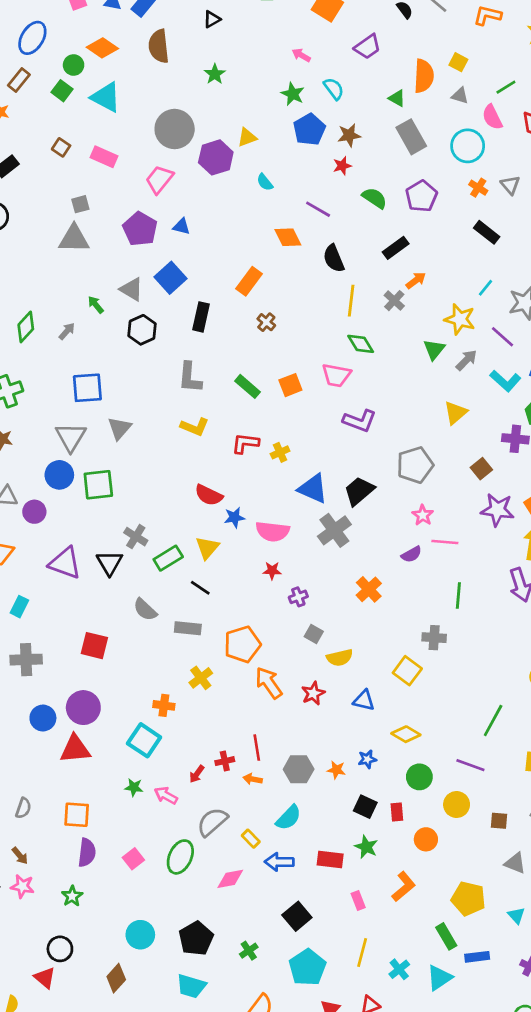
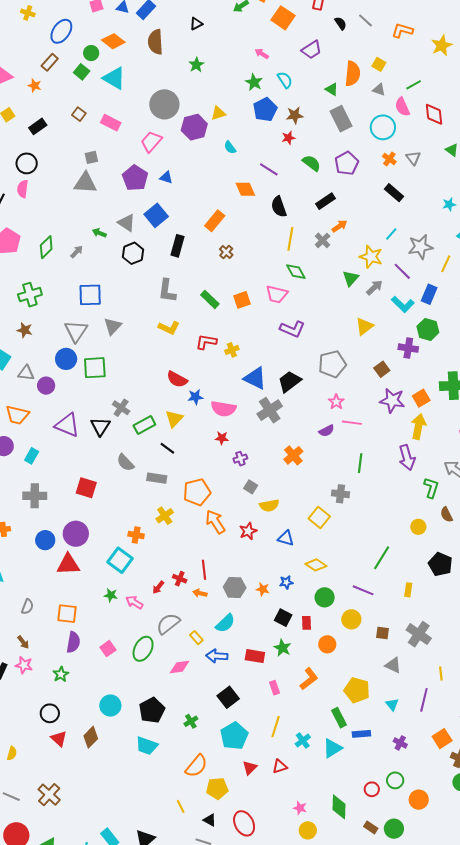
green arrow: (96, 305) -> (99, 233), turned -32
red cross: (225, 761) -> (180, 579), turned 32
red triangle: (45, 978) -> (59, 739), moved

